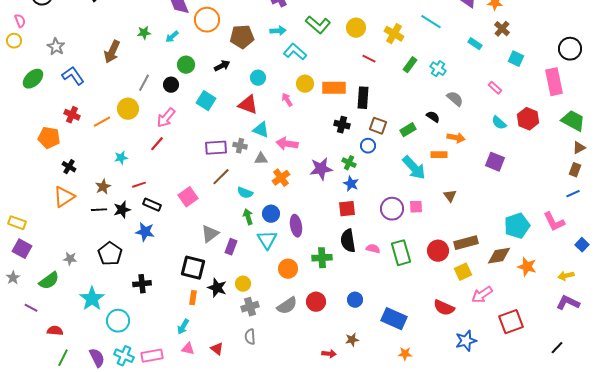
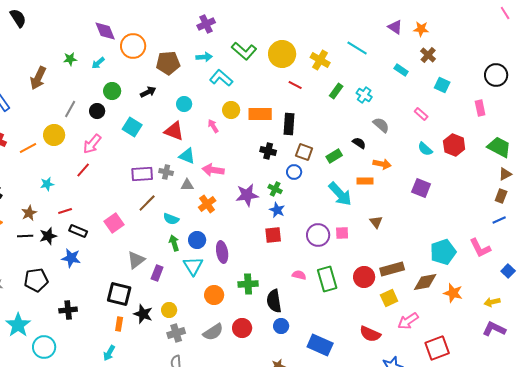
yellow circle: (356, 28) -> (282, 54), size x1.4
pink rectangle: (554, 82) -> (480, 108), size x0.6
black semicircle: (348, 241) -> (274, 301), moved
black pentagon: (110, 254) -> (36, 280), turned 30

